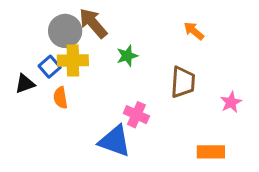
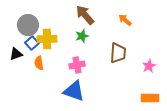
brown arrow: (93, 23) -> (85, 15), moved
gray circle: (65, 31) -> (28, 25), moved
pink cross: (136, 115) -> (77, 65), moved, turned -35
orange rectangle: (211, 152) -> (150, 98), moved

